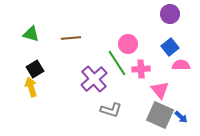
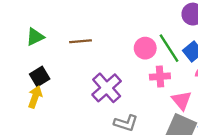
green triangle: (31, 34) -> (35, 37), turned -42
green line: (117, 63) -> (169, 48), moved
yellow arrow: (31, 87) -> (35, 97), turned 36

